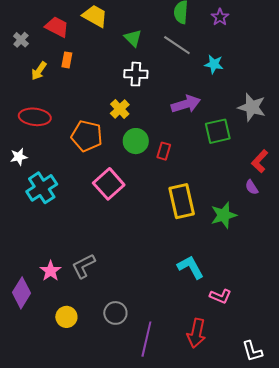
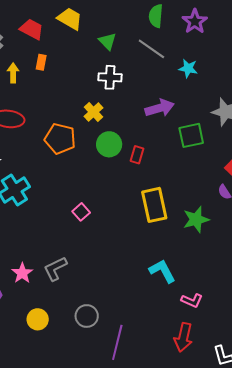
purple star: (220, 17) -> (195, 21), size x1.4
yellow arrow: (39, 71) -> (13, 73), turned 144
pink square: (109, 184) -> (81, 212), moved, size x0.6
red arrow: (196, 333) -> (183, 337), moved

